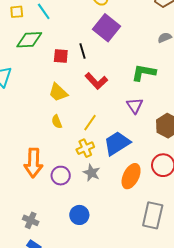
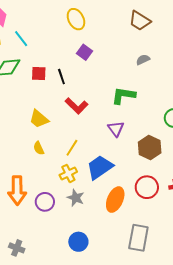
purple square: (106, 28) -> (84, 52), size x0.6
red square: (61, 56) -> (39, 74), moved
blue circle: (79, 215) -> (78, 242), moved

